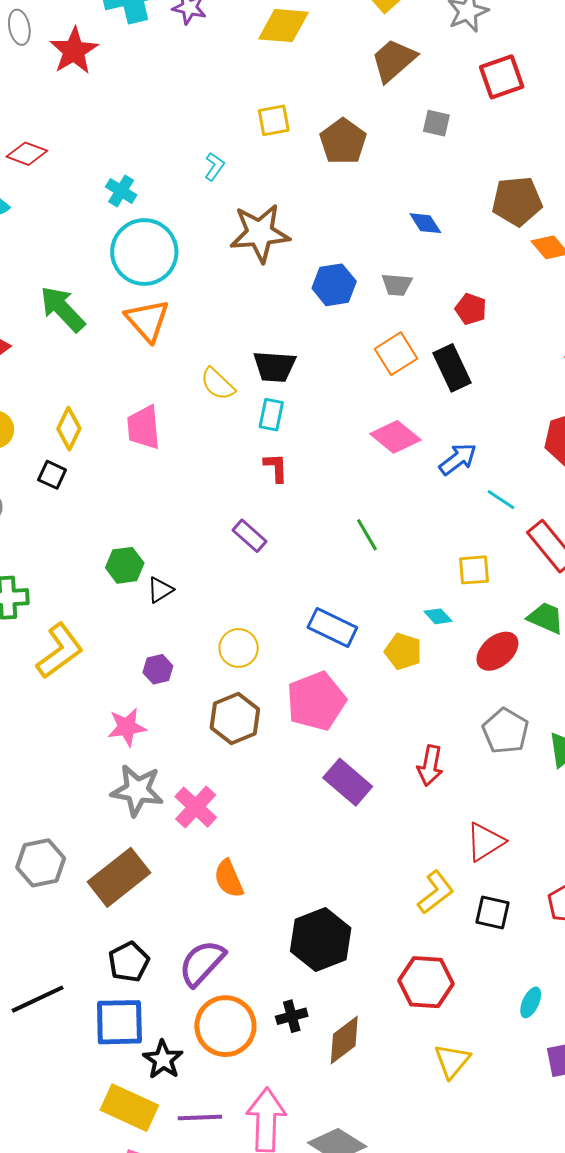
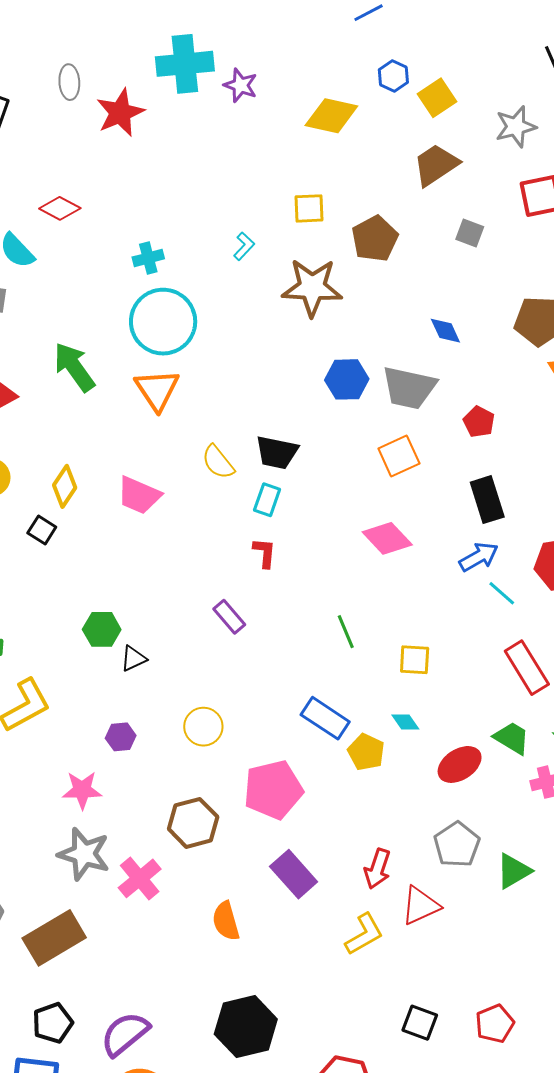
cyan cross: (121, 191) -> (148, 258), turned 36
brown star: (260, 233) -> (312, 287), moved
gray trapezoid: (397, 285) -> (409, 388), size x1.8
black rectangle: (452, 368) -> (487, 500), moved
pink trapezoid: (144, 427) -> (139, 495), turned -69
blue arrow: (458, 459) -> (479, 557), moved
cyan line: (501, 500) -> (502, 593), moved
yellow square: (474, 570) -> (415, 660), moved
blue rectangle: (332, 628) -> (325, 718), moved
brown hexagon: (235, 719) -> (193, 823), moved
red triangle: (485, 842) -> (420, 906), moved
orange semicircle: (229, 879) -> (226, 921), moved
yellow L-shape: (436, 892) -> (364, 934), moved

